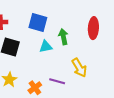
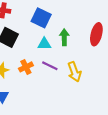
purple line: (57, 81) -> (50, 66), moved
orange cross: (35, 88) -> (26, 67), moved

